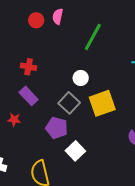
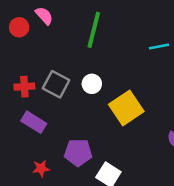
pink semicircle: (58, 16) -> (44, 16), turned 140
gray square: (69, 103) -> (56, 84), moved
red star: (14, 120) -> (41, 168), moved

